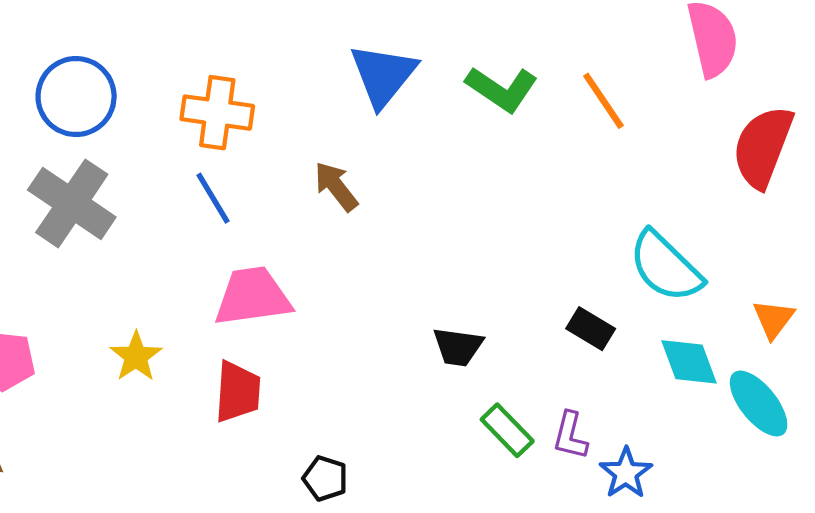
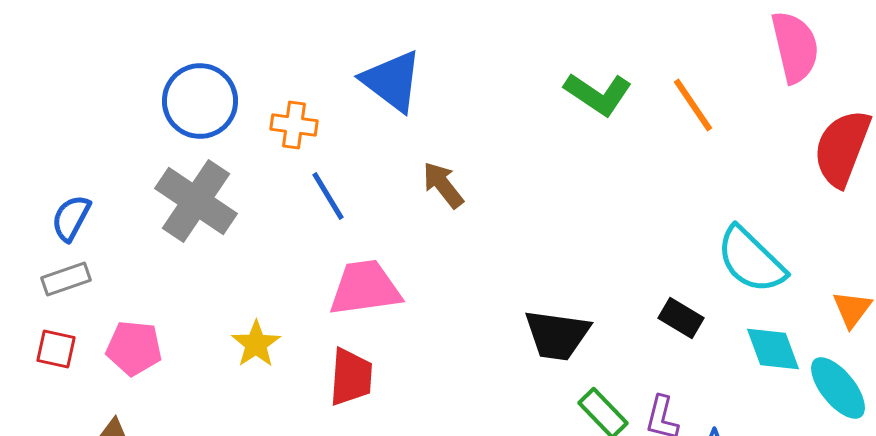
blue triangle: (383, 75) -> (392, 81), moved, turned -32
orange cross: (217, 113) -> (294, 125), moved, size x0.7
black trapezoid: (458, 347) -> (557, 335), size x1.4

